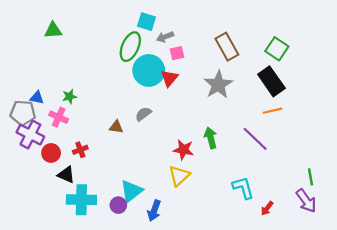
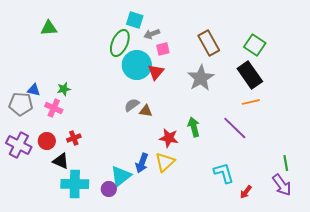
brown triangle: (116, 127) -> (146, 111), moved
purple cross: (30, 135) -> (19, 145), moved
blue arrow: (154, 211) -> (142, 163), moved

